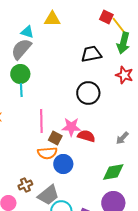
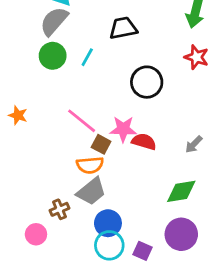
black trapezoid: (91, 54) -> (123, 28), moved
cyan line: (21, 90) -> (87, 57), moved, turned 32
pink line: (41, 121) -> (82, 121), turned -50
blue circle: (63, 164) -> (108, 223), moved
gray trapezoid: (48, 195) -> (91, 191), moved

